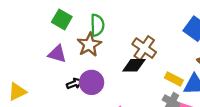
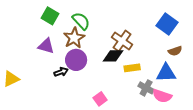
green semicircle: (97, 25) -> (81, 21), turned -42
yellow rectangle: (174, 79) -> (132, 68), moved, turned -35
purple circle: (92, 82) -> (76, 60), moved

